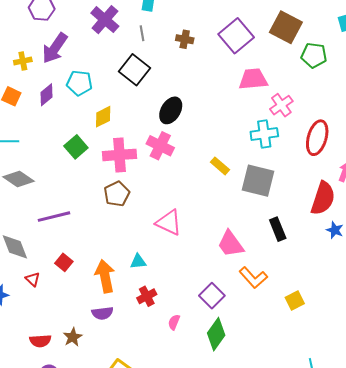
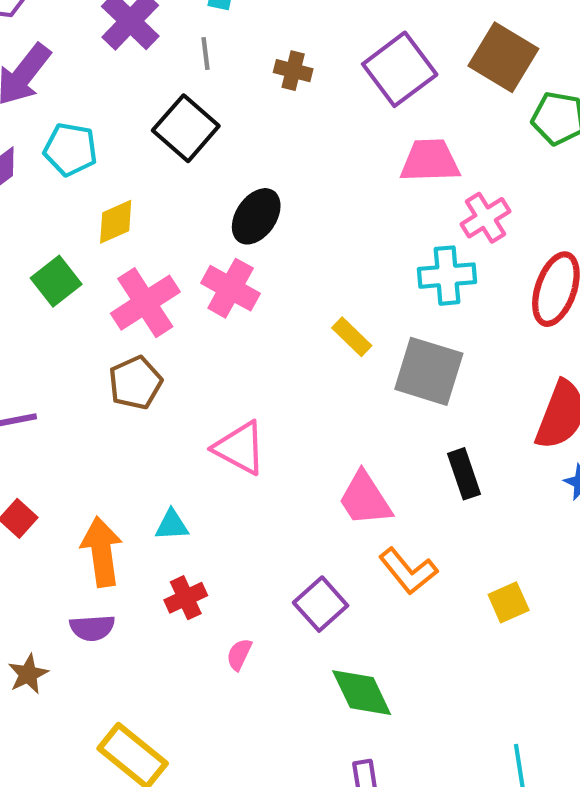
pink cross: (119, 155) -> (145, 303), turned -32
yellow square: (295, 301) -> (509, 602), moved
green diamond: (216, 334) -> (362, 693), moved, turned -64

